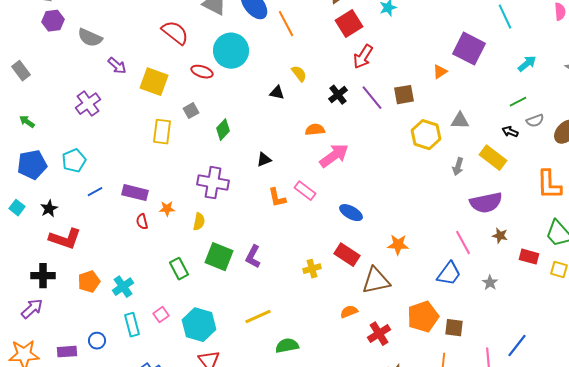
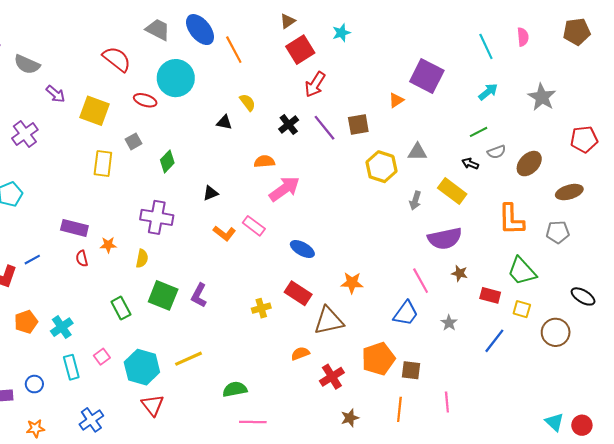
cyan line: (505, 17) -> (486, 46), moved
blue line: (95, 192) -> (32, 260), moved
orange L-shape: (277, 198) -> (224, 233), turned -40
yellow line: (258, 317) -> (188, 359), moved
blue line: (517, 346) -> (494, 341), moved

